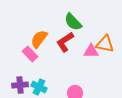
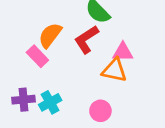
orange triangle: (105, 44) -> (114, 70), moved
cyan cross: (39, 87) -> (50, 102), turned 35

